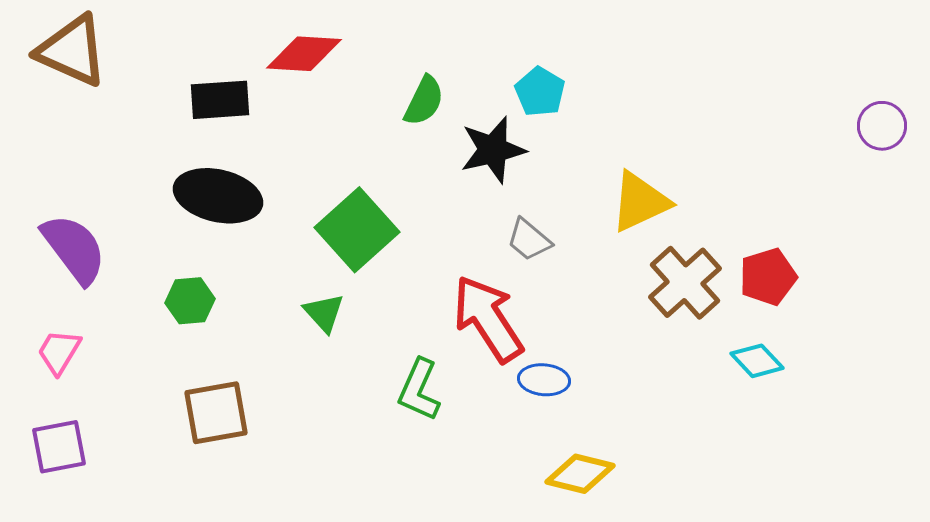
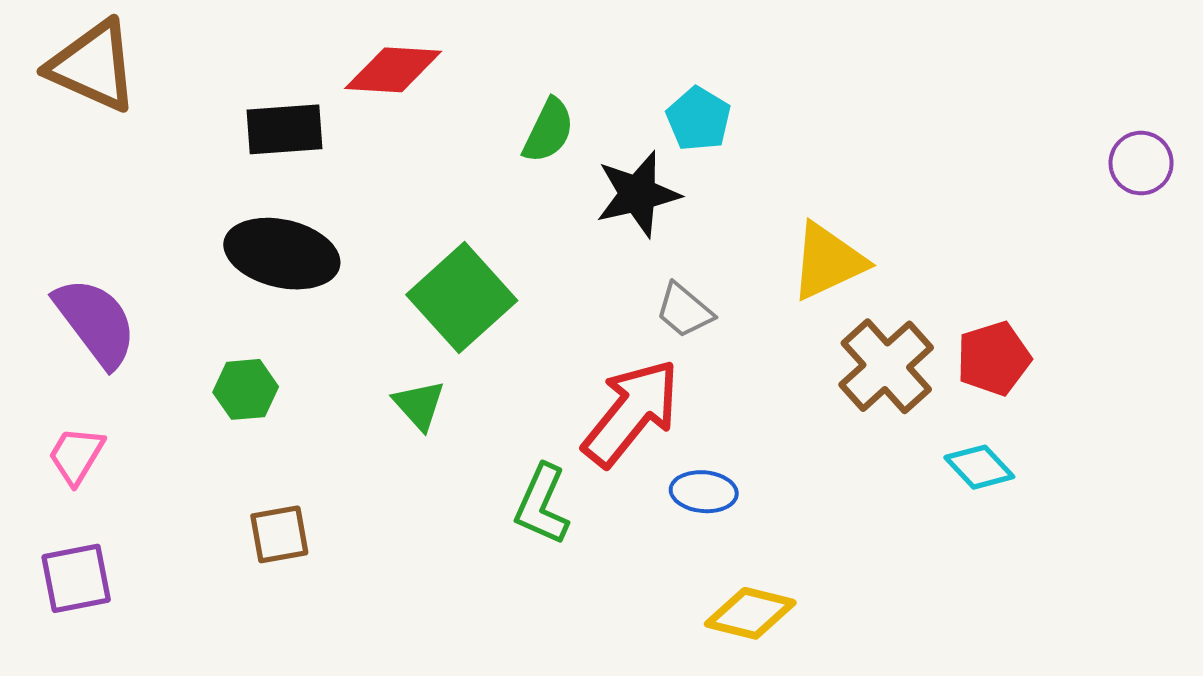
red arrow: (488, 319) -> (631, 413), turned 72
brown square: (216, 413) -> (279, 534), size x0.7

